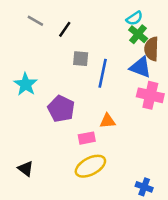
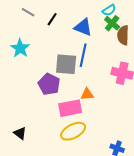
gray square: (81, 59) -> (66, 64), moved, size x1.6
blue triangle: (141, 67) -> (83, 27), moved
cyan star: (26, 84) -> (20, 48), moved
pink rectangle: (87, 138) -> (70, 108), size x1.6

